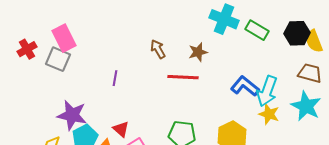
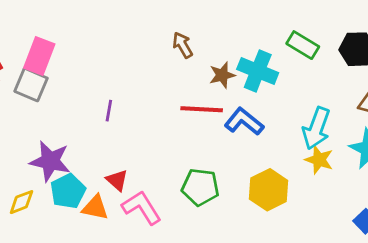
cyan cross: (224, 19) -> (258, 71), moved
pink rectangle: (64, 38) -> (39, 56), turned 48
brown arrow: (158, 49) -> (183, 45), moved
blue L-shape: (245, 86) -> (244, 122), moved

